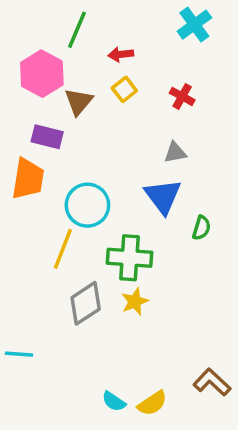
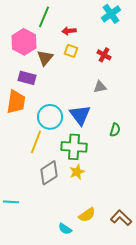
yellow square: (124, 89) -> (71, 51), turned -32
blue triangle: (163, 196) -> (80, 115), moved
yellow semicircle: (152, 403) -> (87, 215), moved

